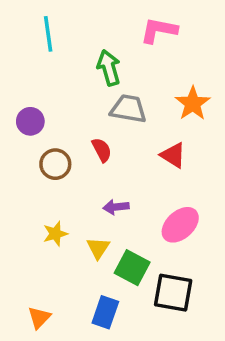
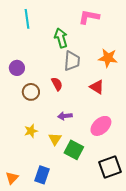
orange star: (193, 103) -> (108, 58), turned -30
gray trapezoid: (128, 109) -> (72, 61), turned 85
black square: (173, 293) -> (110, 167), moved, turned -30
blue rectangle: (105, 312) -> (42, 175), moved
orange triangle: (39, 318) -> (12, 178), moved

